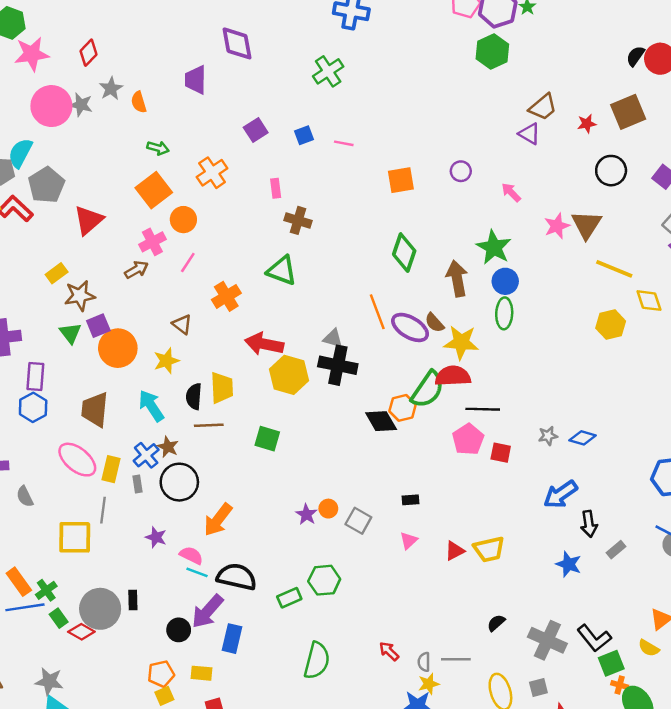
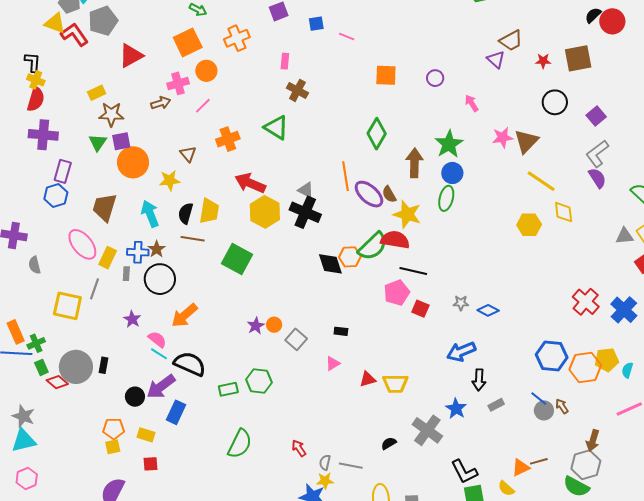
green square: (267, 439) -> (237, 259), size x1.4
blue cross: (146, 455) -> (138, 252), turned 30
gray cross: (547, 640) -> (427, 430), moved

